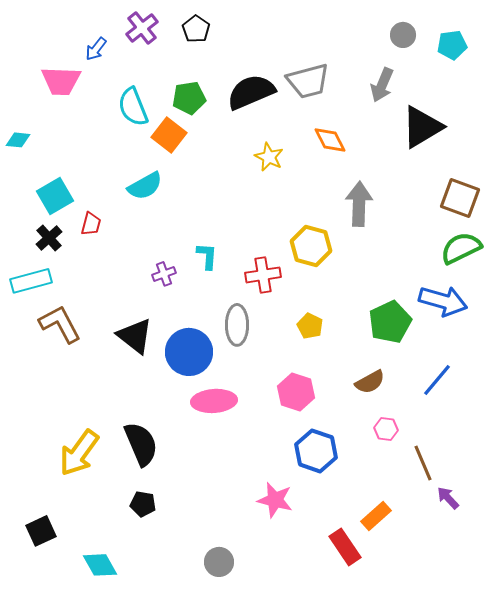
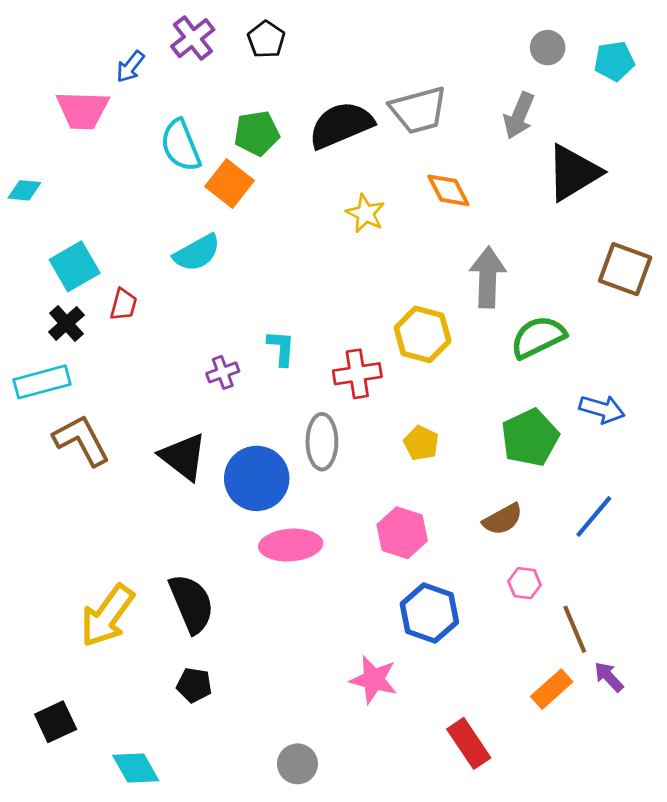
green semicircle: (461, 248) -> (538, 337), moved
blue arrow: (443, 301) -> (602, 409), size x0.7
orange rectangle: (376, 516) -> (552, 689), moved

